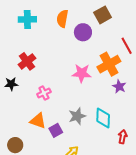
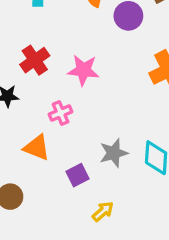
pink star: (82, 73) -> (83, 70), moved
orange triangle: (38, 121) -> (37, 147), moved

